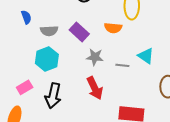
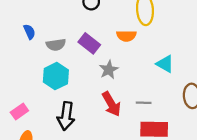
gray star: (95, 57) -> (109, 70), turned -30
gray line: (122, 65) -> (144, 103), moved
pink rectangle: (25, 87) -> (19, 111), moved

